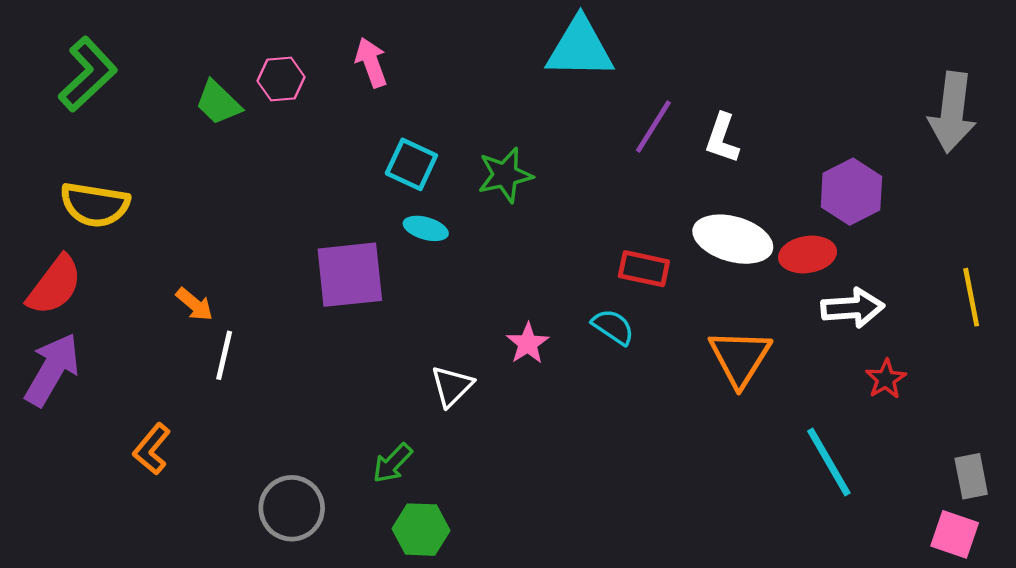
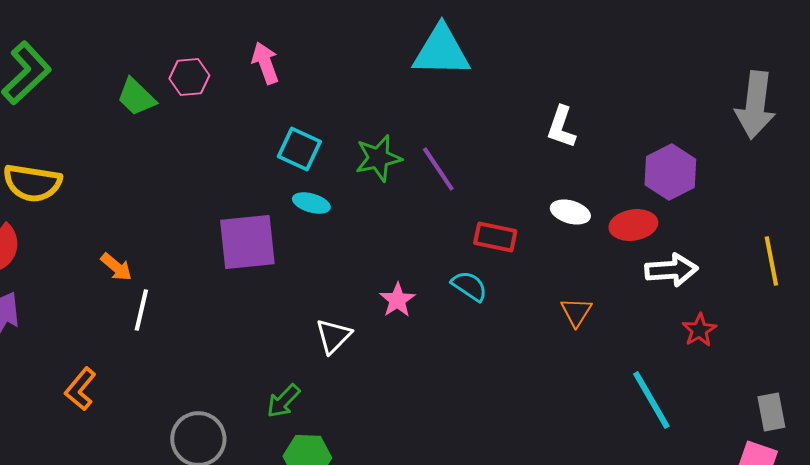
purple line: (653, 126) -> (438, 169), moved, turned -66
white ellipse: (733, 239) -> (570, 212), size x0.6
orange triangle: (740, 358) -> (576, 312), size x0.6

